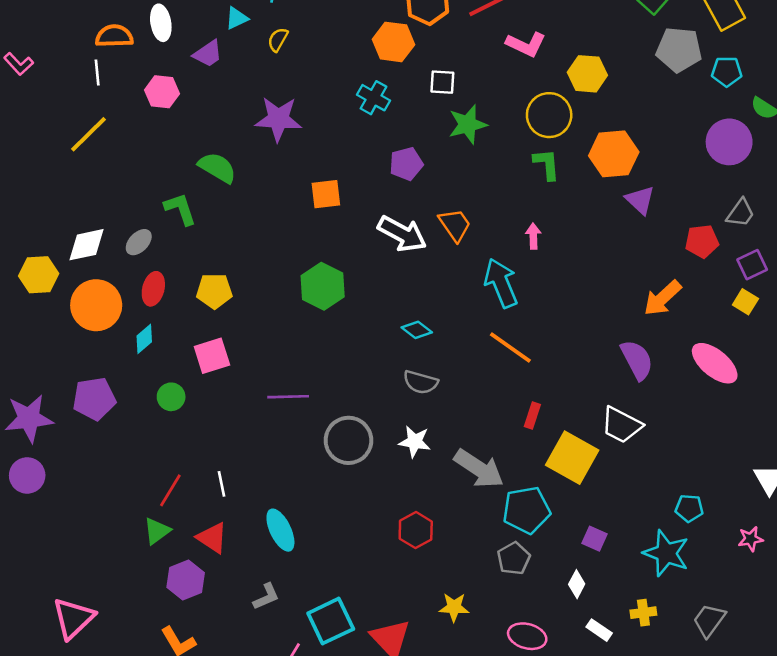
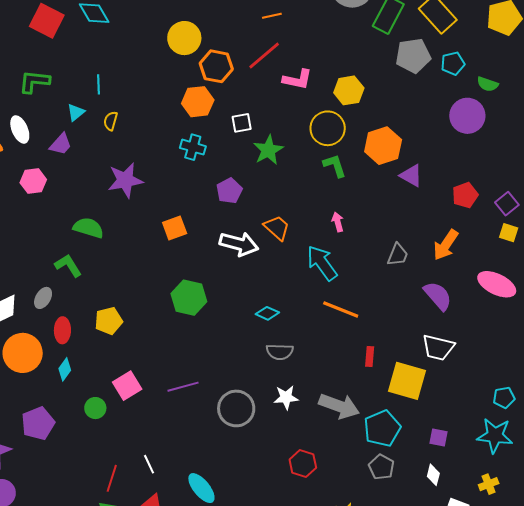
gray trapezoid: (741, 213) -> (398, 255), moved
pink square: (212, 356) -> (127, 386), moved

